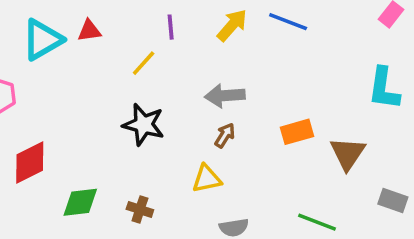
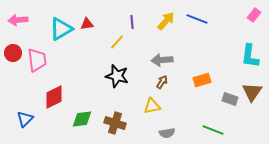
brown triangle: (348, 154) -> (252, 92), moved
gray rectangle: (393, 200) -> (230, 99), moved
brown cross: (140, 210) -> (115, 123), size x1.5

